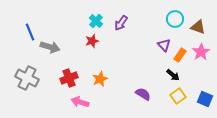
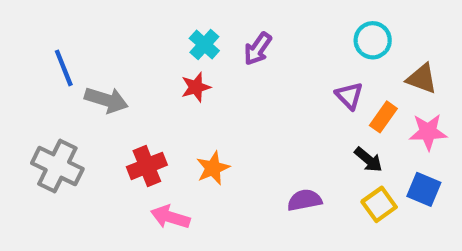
brown triangle: (198, 27) -> (422, 79), moved
pink star: (201, 52) -> (428, 132), moved, turned 30
purple semicircle: (143, 94) -> (305, 200), turned -42
blue square: (205, 99) -> (424, 189), moved

